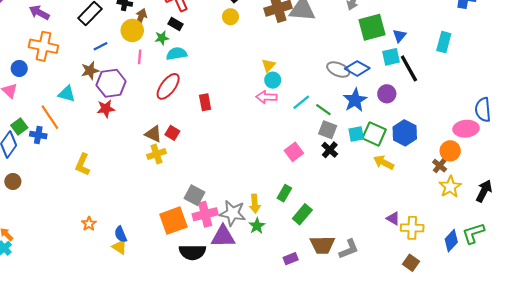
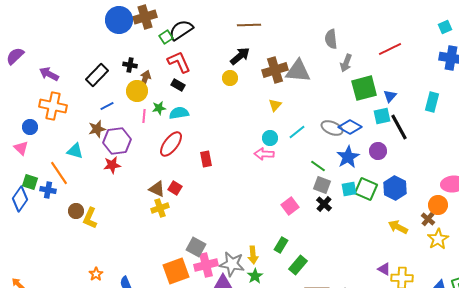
green star: (162, 38) -> (159, 108), moved
yellow triangle: (268, 65) -> (275, 105), moved
cyan line: (301, 102) -> (297, 132), moved
green square: (19, 127) -> (30, 182), turned -35
yellow arrow: (384, 162) -> (398, 227), moved
brown circle: (13, 181) -> (76, 211), moved

